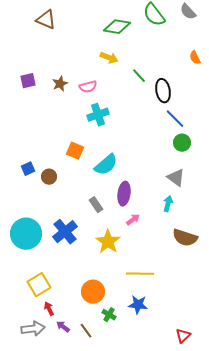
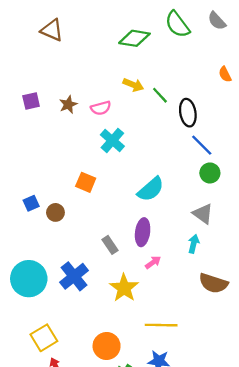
yellow arrow: (109, 58) -> (133, 85), moved
cyan cross: (98, 115) -> (112, 140), turned -30
cyan semicircle: (106, 165) -> (151, 189), moved

